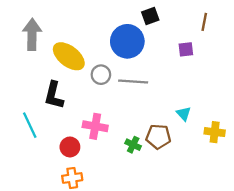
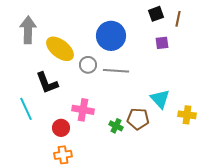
black square: (150, 16) -> (156, 14), moved
black L-shape: (54, 95) -> (47, 83), turned -35
cyan triangle: (184, 114) -> (160, 99), size x1.5

